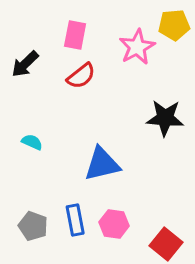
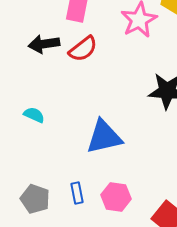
black arrow: (25, 64) -> (44, 44), moved, turned 36
blue rectangle: (75, 220) -> (77, 193), size x0.7

